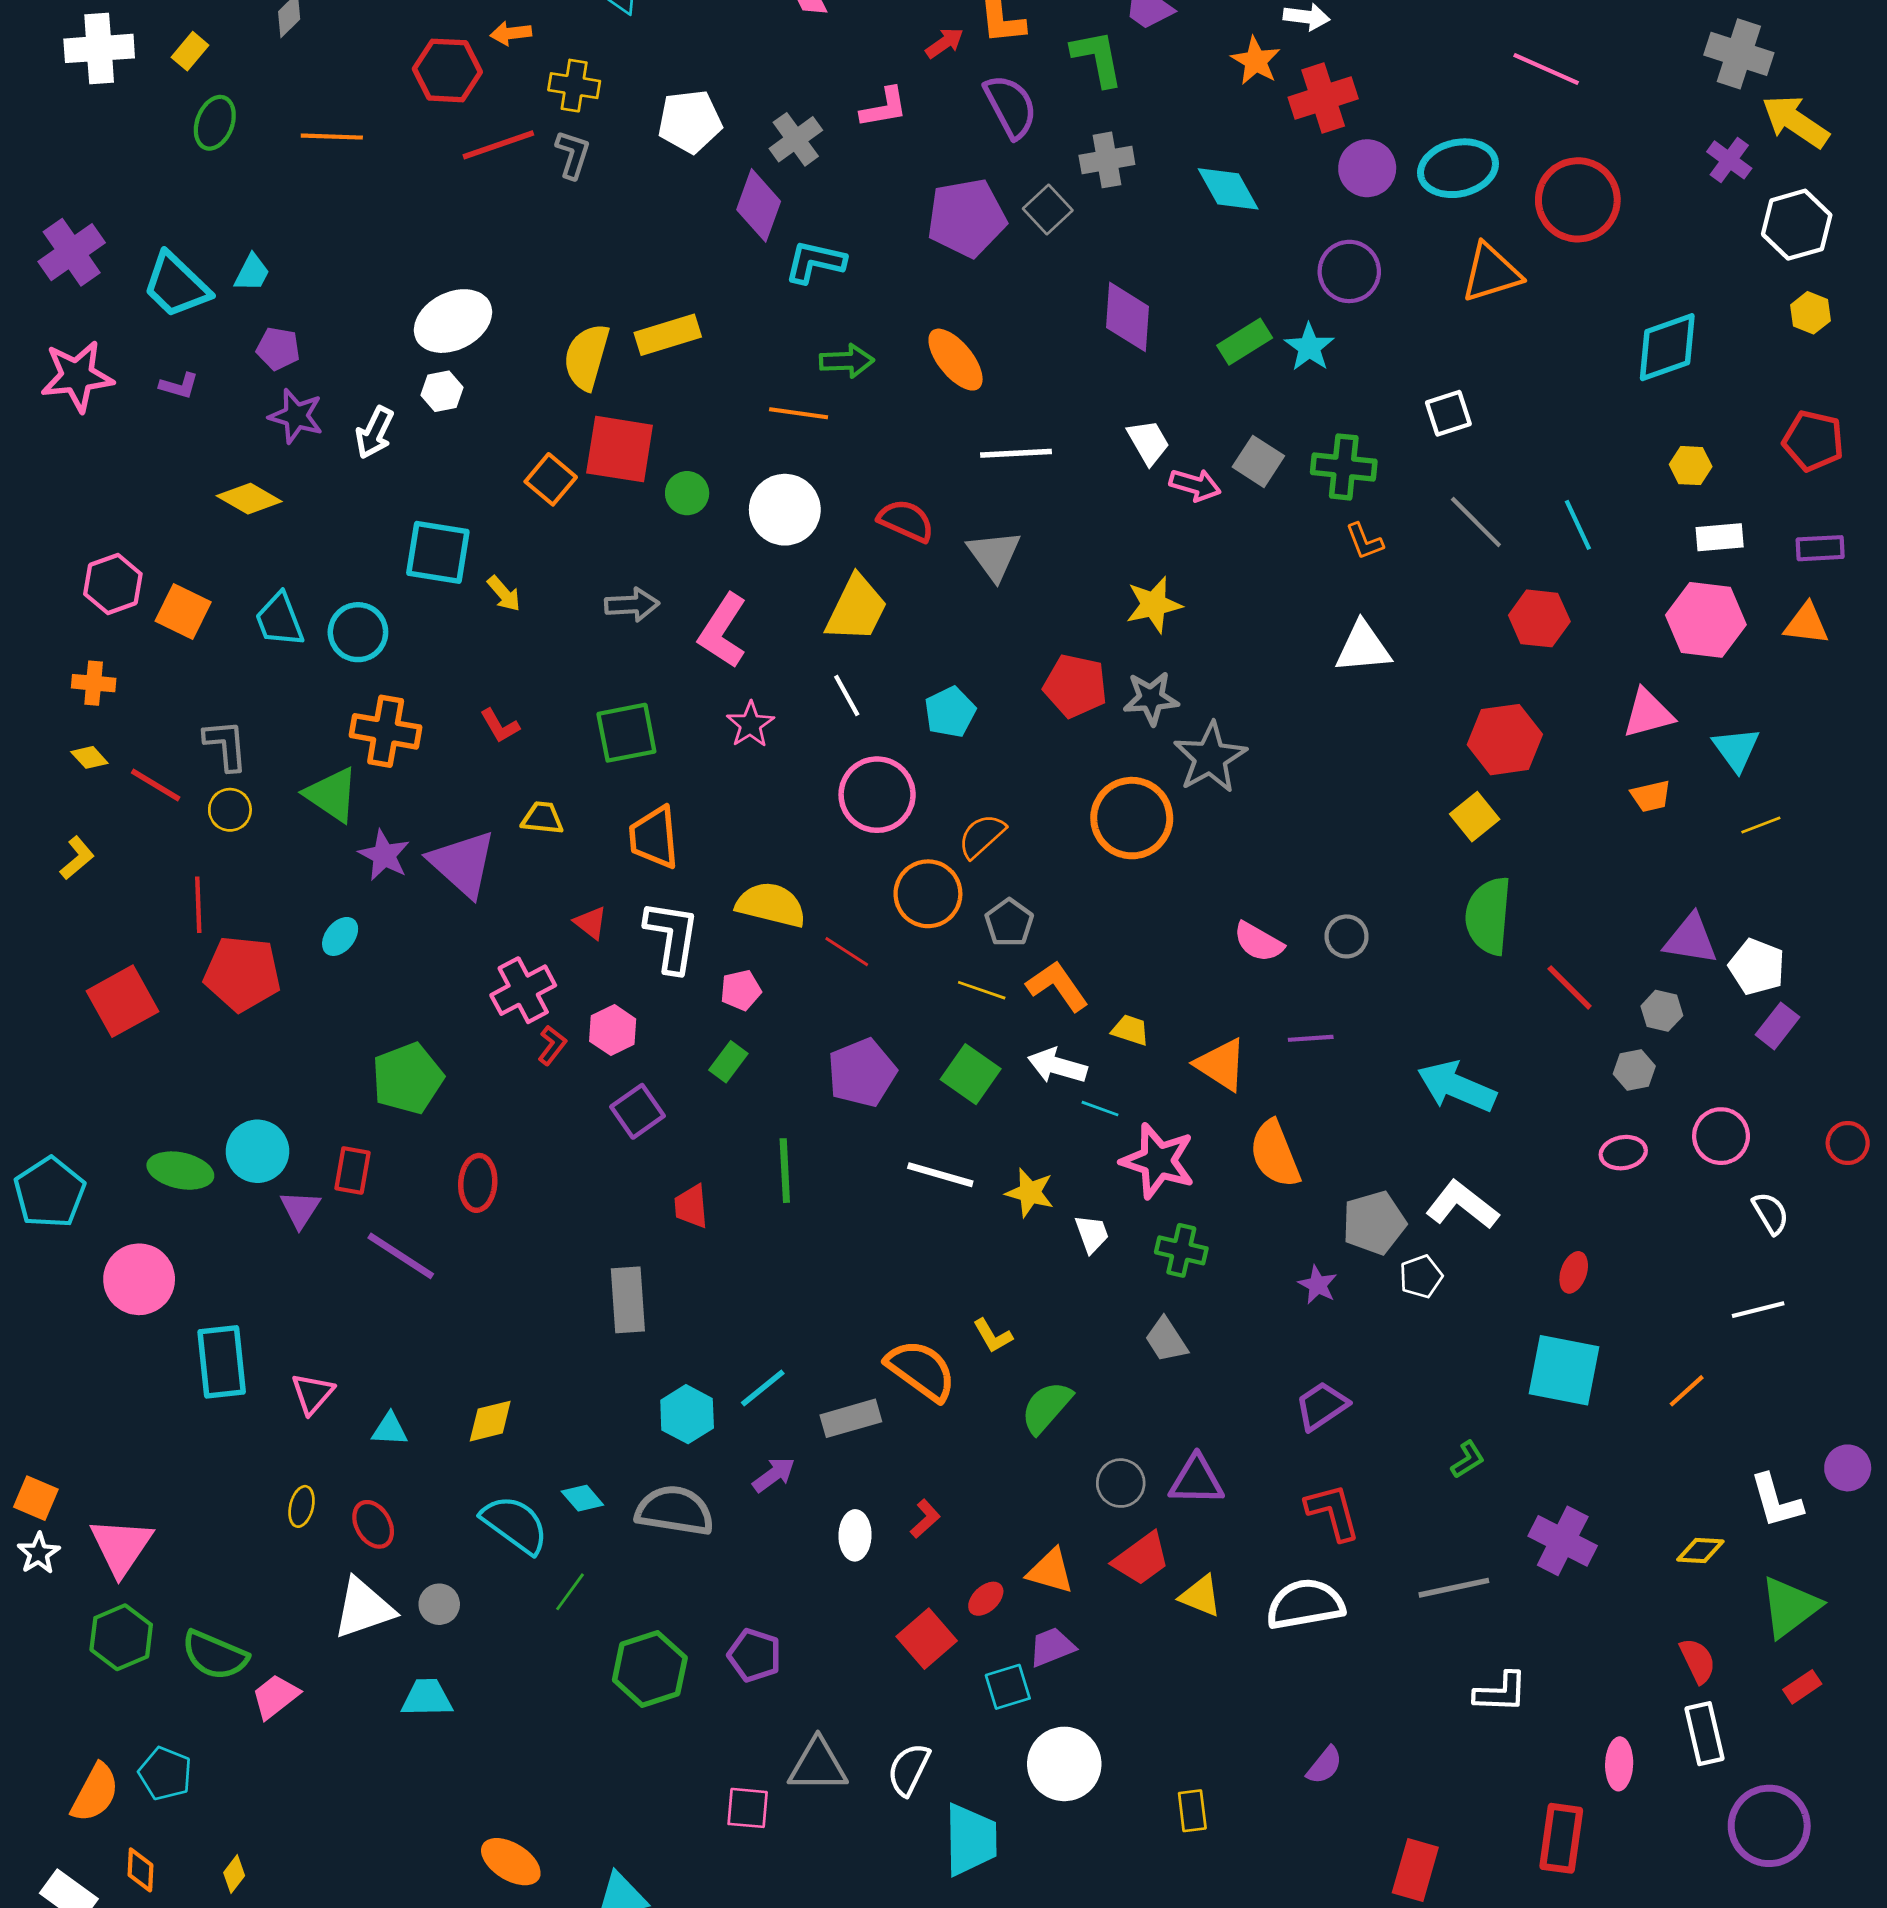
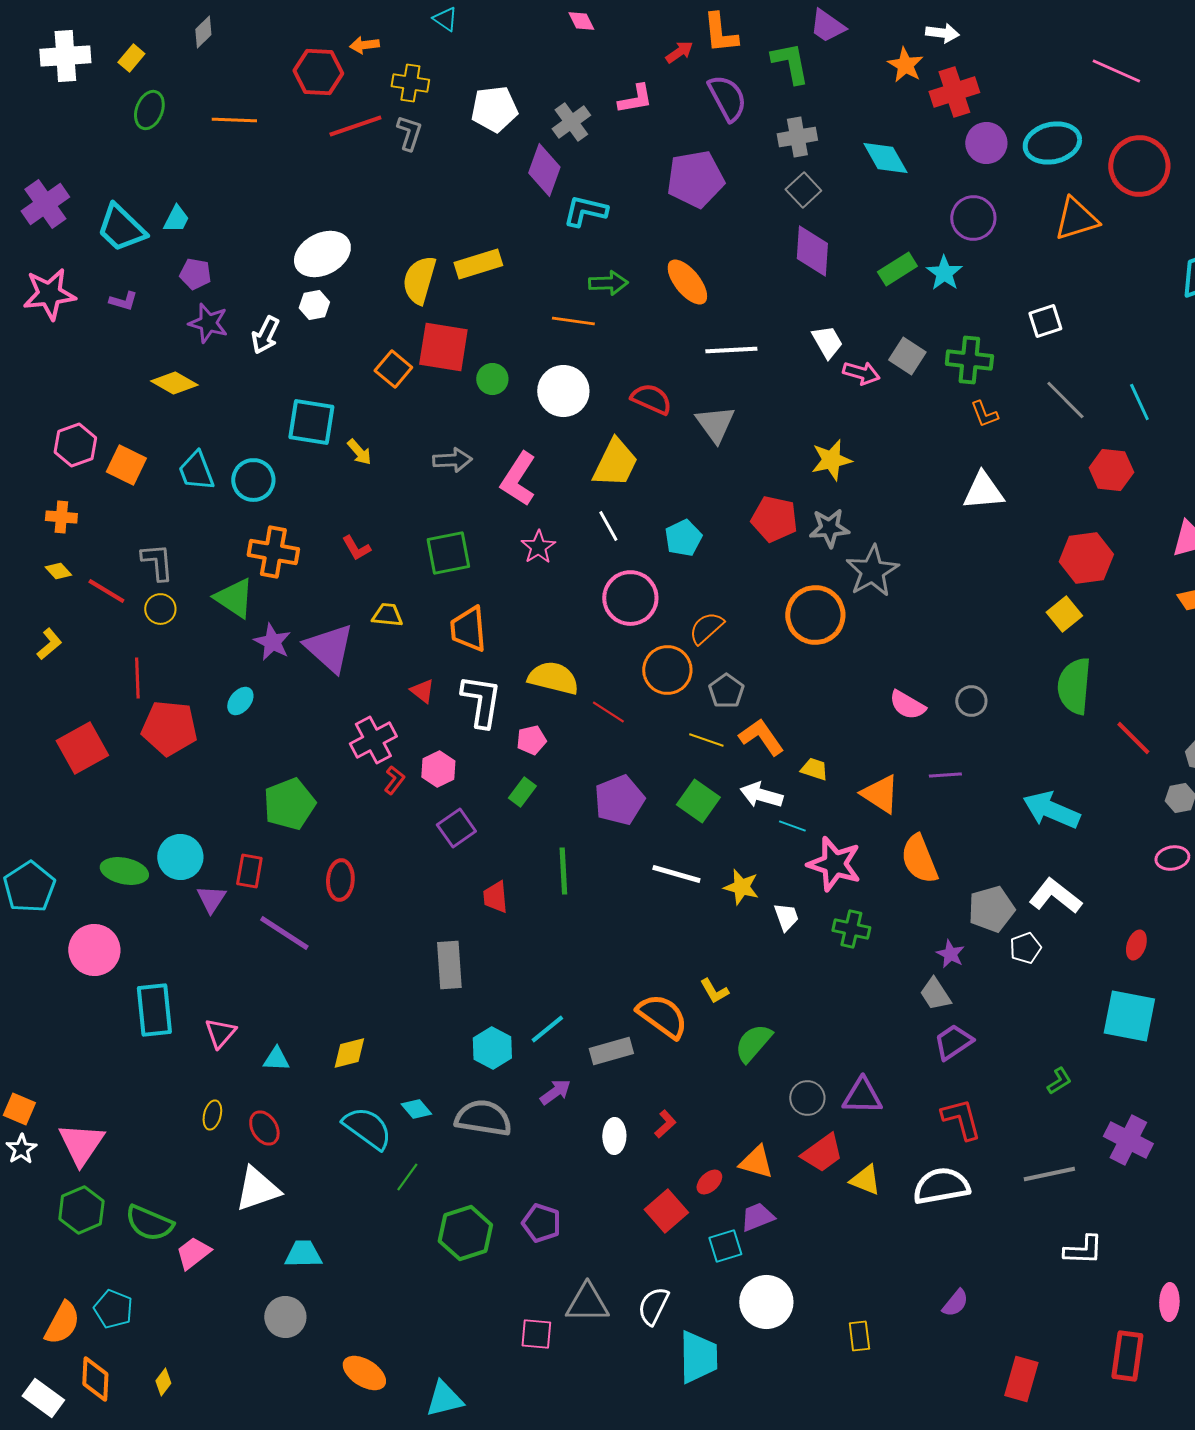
gray square: (1048, 210) -> (803, 190), moved
gray trapezoid: (1166, 1340) -> (935, 994), moved
gray circle: (439, 1604) -> (285, 1317), moved, size x1.4
orange diamond: (140, 1870) -> (95, 1379), size x1.4

